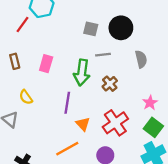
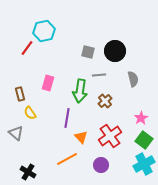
brown rectangle: (15, 61) -> (20, 94), moved

